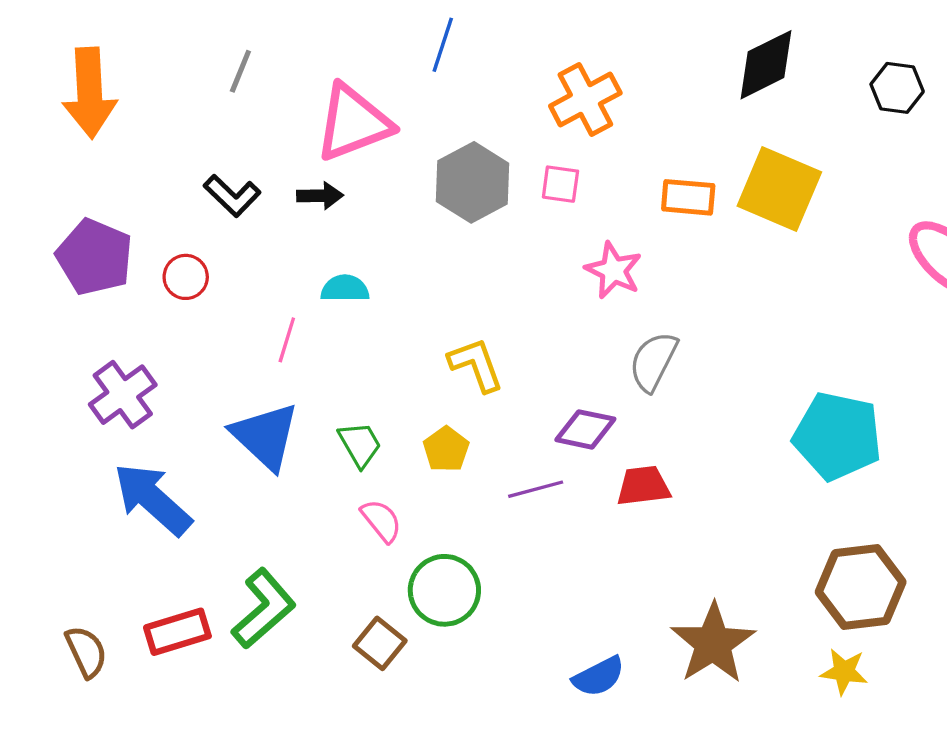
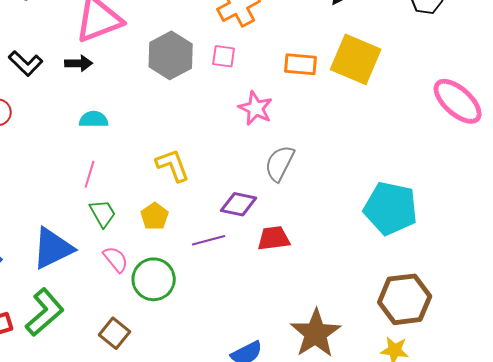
pink line: (287, 340) -> (90, 174), moved
blue triangle: (265, 436) -> (53, 248), moved, turned 51
green circle: (444, 590) -> (154, 279), moved

